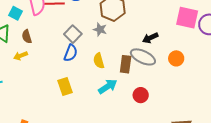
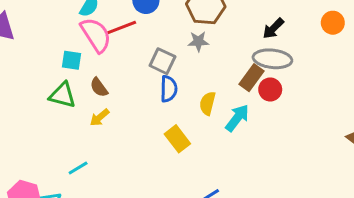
orange circle: (176, 58) -> (333, 23), moved
yellow semicircle: (99, 61) -> (208, 103), moved, turned 49
brown rectangle: (126, 64) -> (251, 78), turned 48
red circle: (141, 95) -> (270, 89), moved

